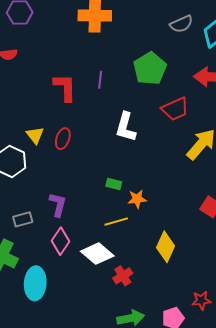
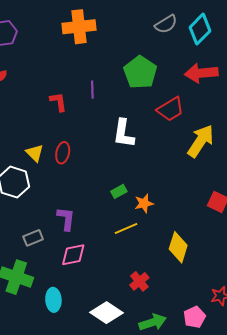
red L-shape: (65, 87) -> (58, 102), size x0.7
green rectangle: (114, 184) -> (119, 191), turned -35
pink diamond: (60, 241) -> (73, 255), turned 52
white diamond: (97, 254) -> (106, 313), moved
cyan ellipse: (35, 283) -> (53, 300), size x0.7

